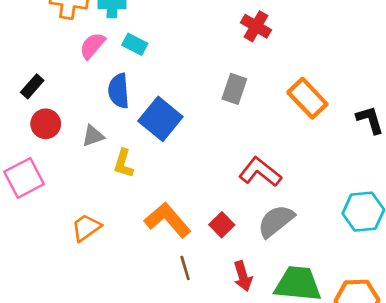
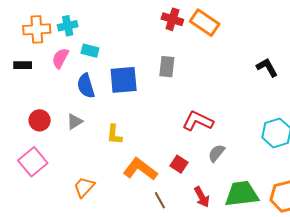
black rectangle: (32, 86) -> (23, 65), moved, turned 60
orange rectangle: (307, 98) -> (205, 23), moved
blue square: (160, 119) -> (124, 80), moved, turned -32
yellow L-shape: (124, 163) -> (114, 134), moved
gray semicircle: (276, 221) -> (217, 153), size x0.7

